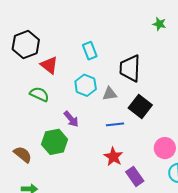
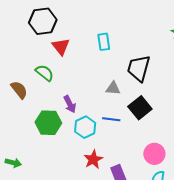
cyan hexagon: (86, 85) -> (85, 127), moved
brown semicircle: (23, 154) -> (19, 90), moved
red star: (113, 157) -> (93, 159), moved

